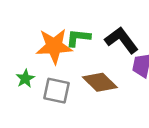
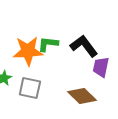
brown diamond: (100, 82) -> (82, 96), moved

